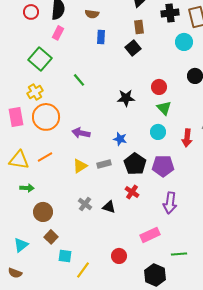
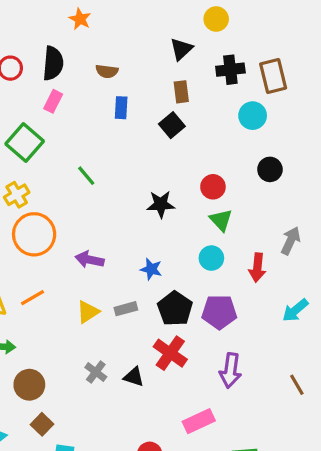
red cross: (132, 192) -> (170, 353), size x1.5

